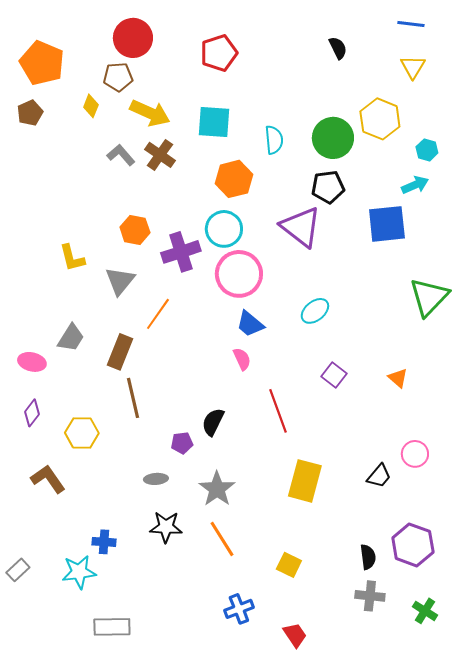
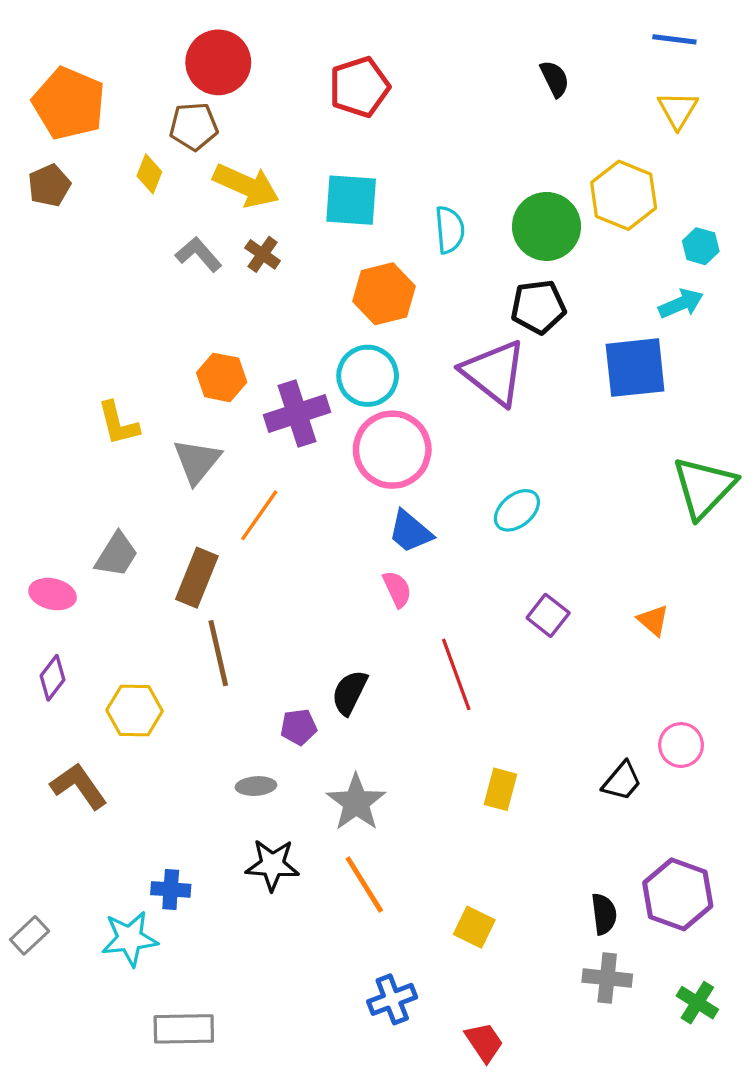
brown cross: (160, 155) -> (263, 254), size x0.7
yellow rectangle: (305, 481) -> (501, 789), size x0.6

